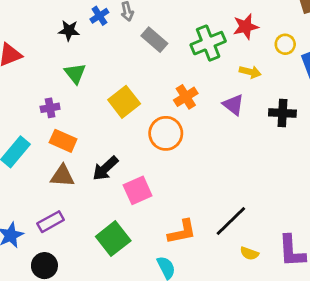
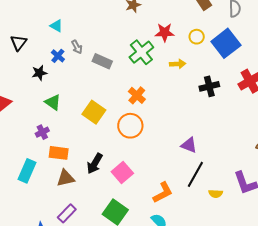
red star: (246, 27) -> (165, 32), turned 30
purple triangle: (233, 105) -> (189, 145), moved

